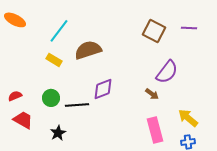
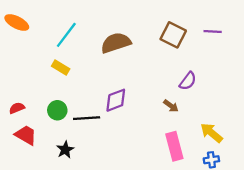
brown semicircle: (88, 50) -> (116, 43), moved
purple semicircle: (167, 72) -> (188, 81), size x0.7

